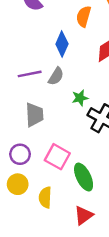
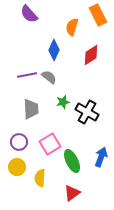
gray semicircle: (56, 76) -> (49, 77), turned -84
green star: (80, 98) -> (63, 102), moved
pink square: (57, 157) -> (50, 144), turned 30

